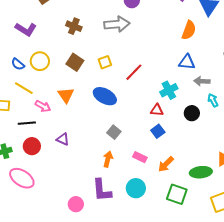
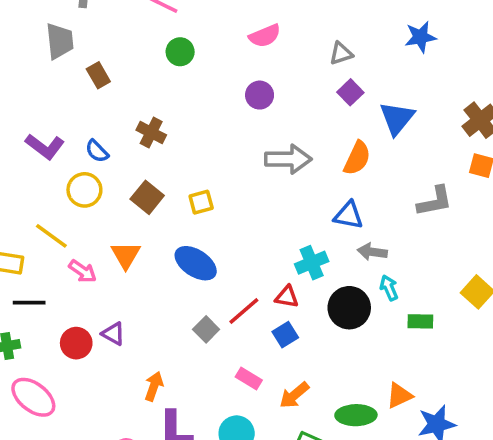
gray arrow: (117, 24) -> (288, 159), moved
purple L-shape: (26, 29) -> (45, 147), moved
blue semicircle: (18, 64) -> (97, 151), moved
red line: (134, 72) -> (244, 311), moved
black circle: (192, 113) -> (349, 308), size x1.5
black line: (27, 123) -> (29, 303), moved
red circle: (32, 146) -> (76, 343), moved
orange arrow: (108, 159) -> (154, 386), moved

